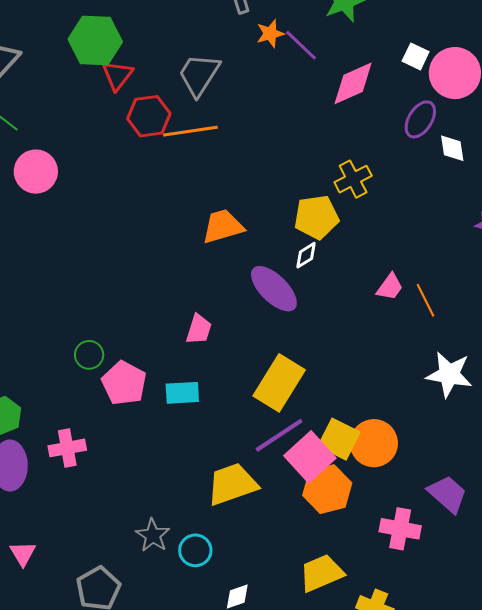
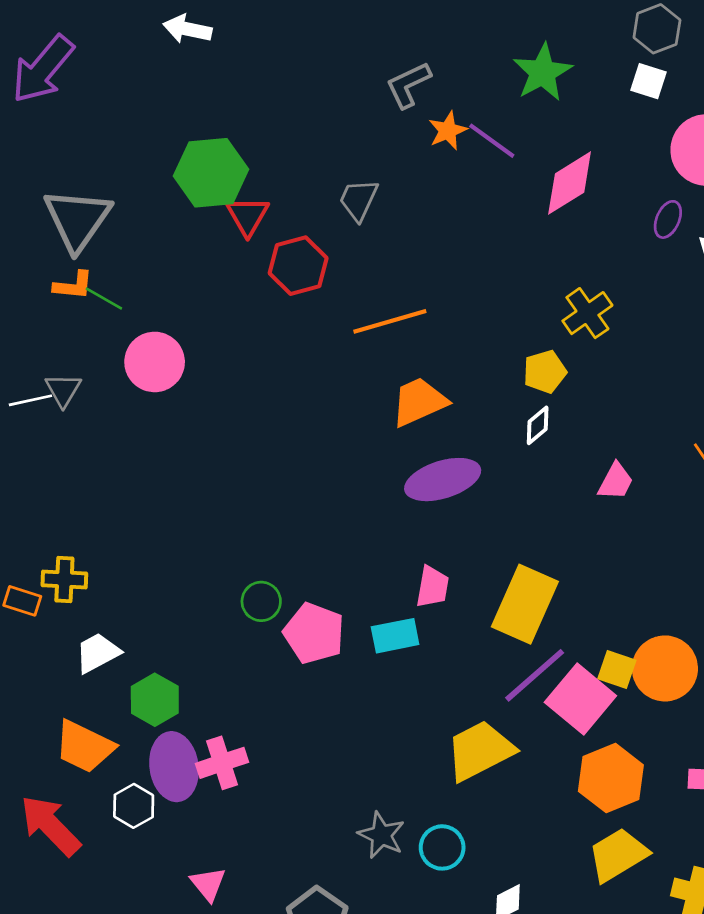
white square: (416, 56) -> (648, 81), moved
gray trapezoid: (199, 75) -> (359, 200), size x0.7
purple ellipse: (420, 119) -> (668, 219), size x0.7
orange line: (190, 131) -> (390, 321), moved
yellow pentagon: (316, 217) -> (545, 372), size x0.7
pink trapezoid: (390, 287) -> (616, 481), moved
purple ellipse: (274, 289) -> (443, 480), moved, turned -54
pink trapezoid: (199, 329) -> (433, 587), moved
yellow square: (339, 439) -> (617, 669), size x0.7
pink cross: (67, 448) -> (222, 763), moved
orange hexagon: (327, 489) -> (611, 778), moved

